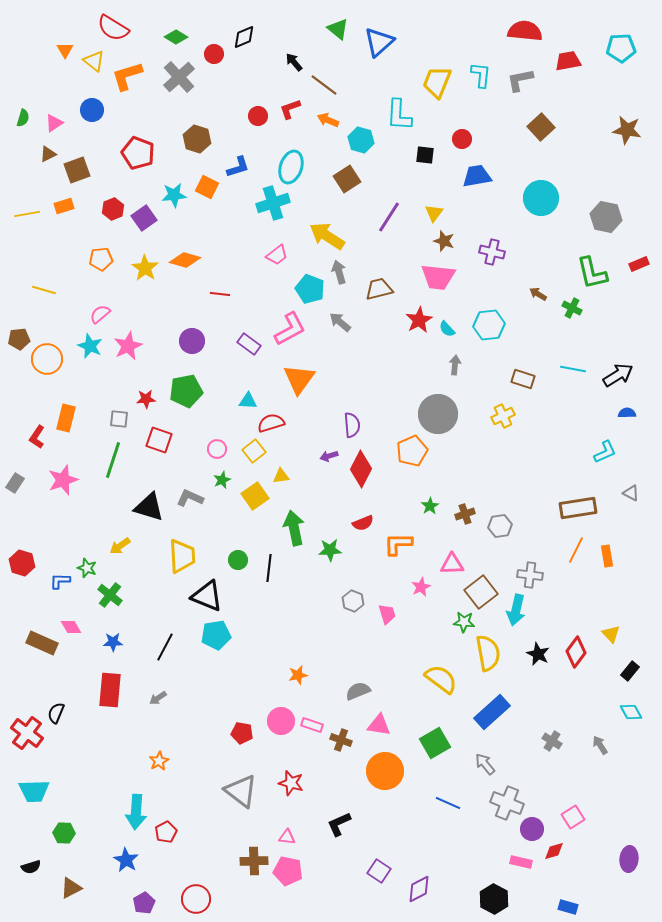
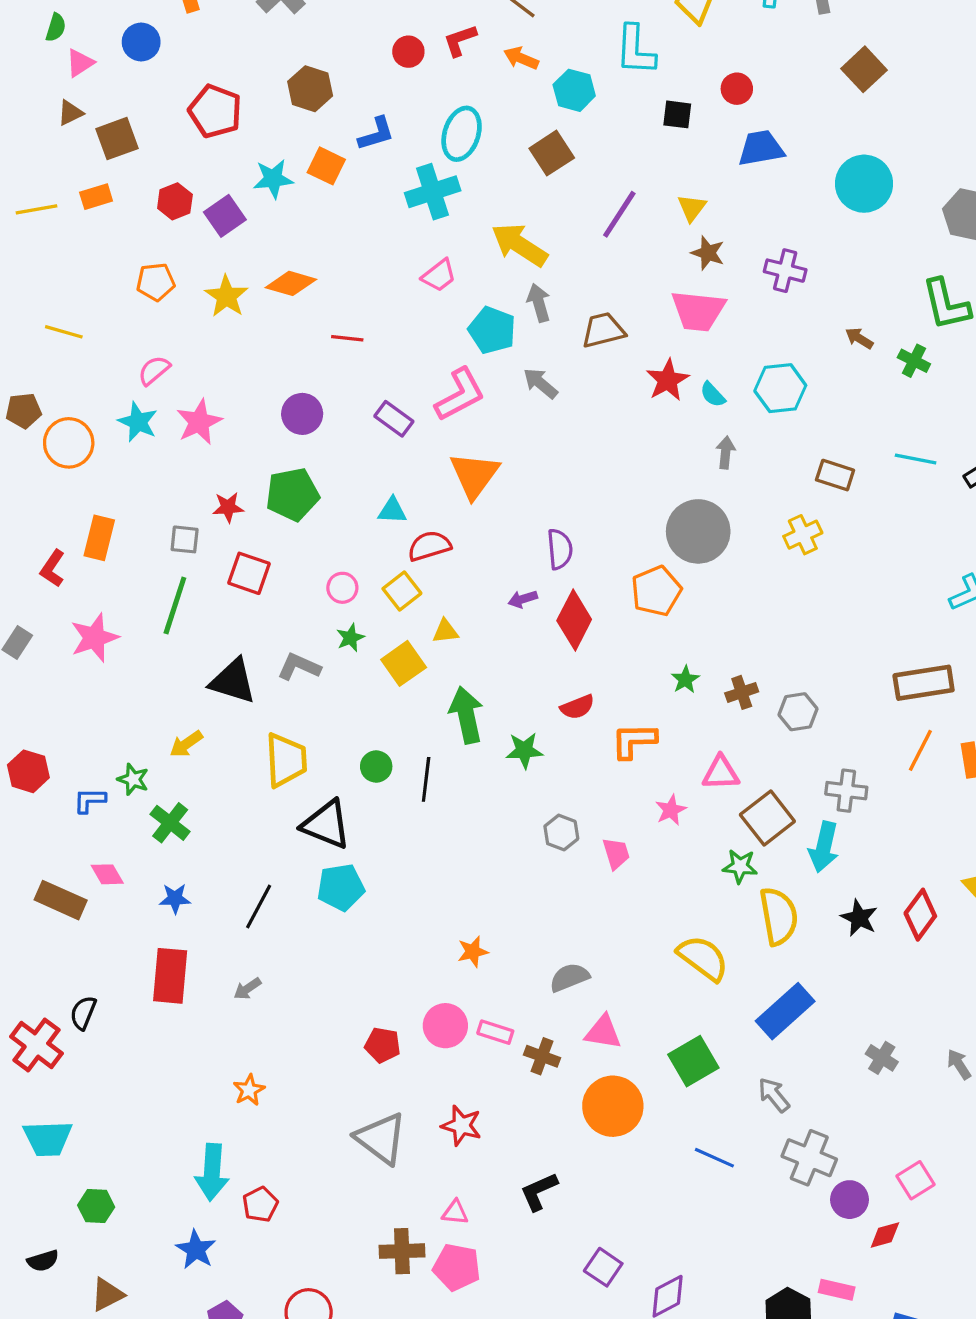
green semicircle: (23, 118) -> (56, 27), moved
pink rectangle: (521, 862) -> (837, 1290), moved

